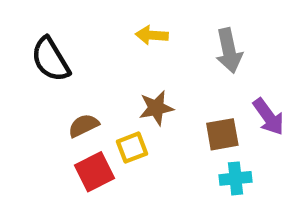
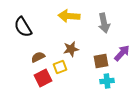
yellow arrow: (152, 35) -> (69, 16), size x1.5
purple arrow: (269, 117) -> (122, 53), turned -102

